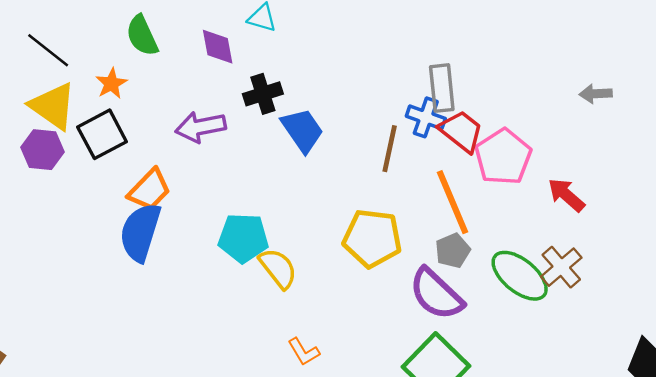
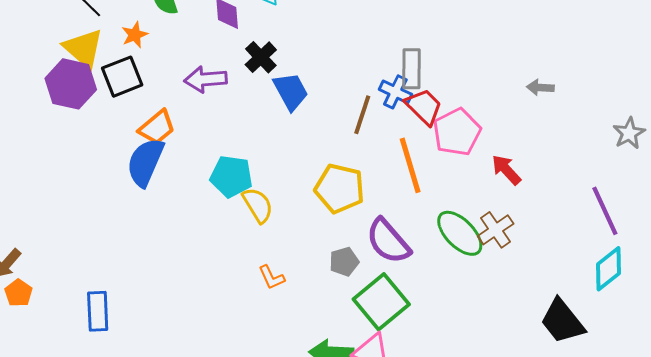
black cross: (263, 94) -> (261, 57), turned -32
purple hexagon: (43, 150) -> (71, 84), size x1.4
gray pentagon: (453, 251) -> (344, 262), moved

